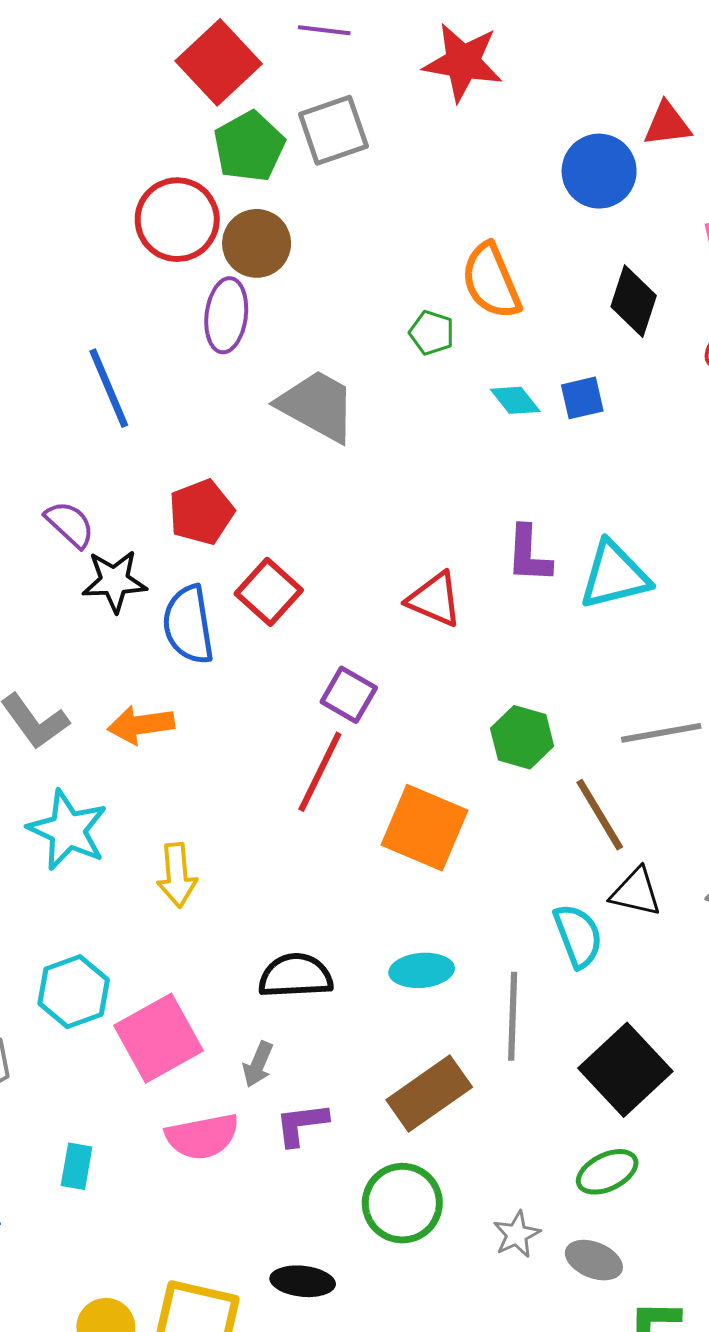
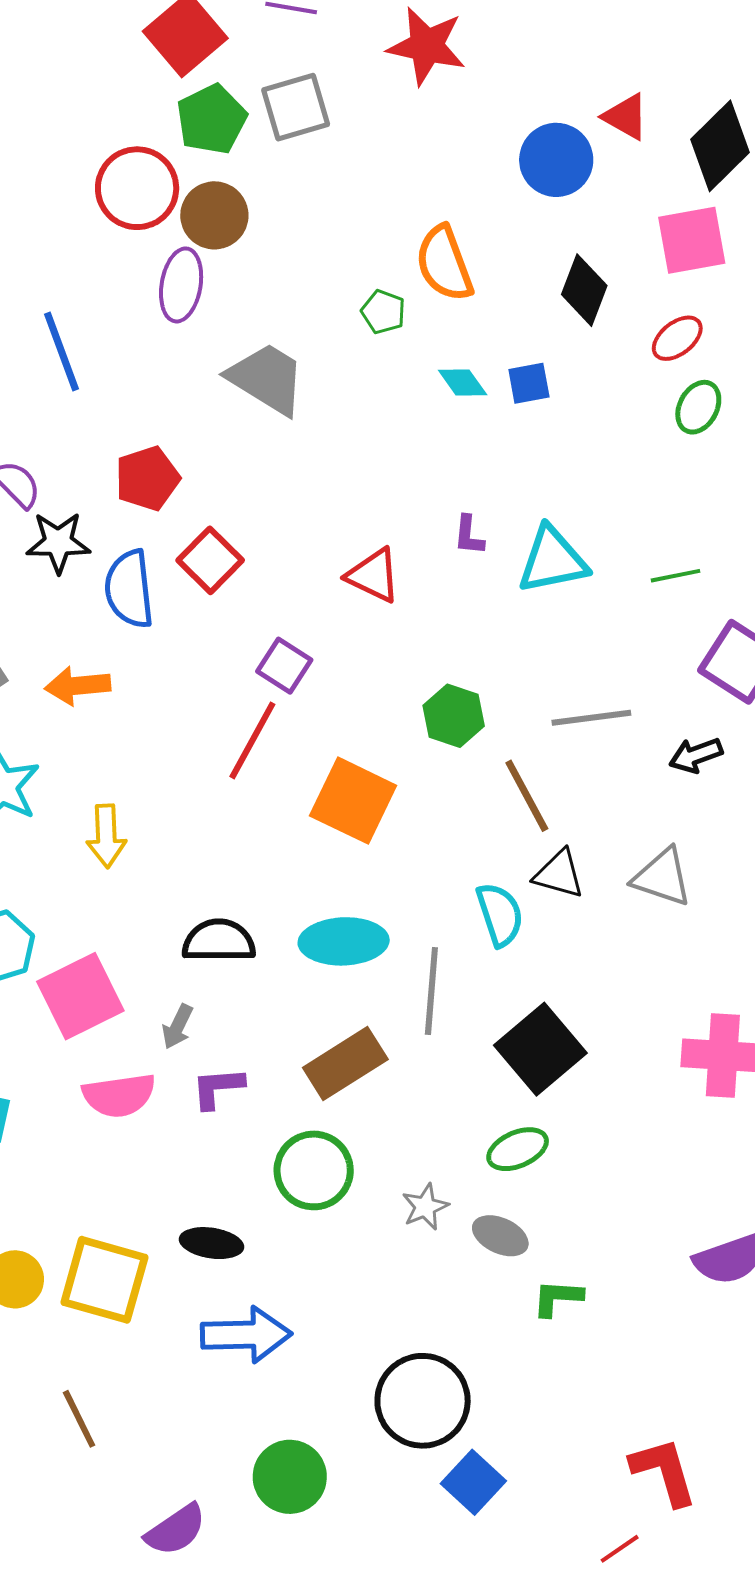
red triangle: (667, 124) -> (626, 117), turned 34
purple L-shape: (529, 554) -> (469, 535), size x0.7
cyan ellipse: (422, 970) -> (344, 941), size x1.4

